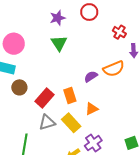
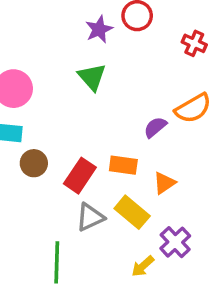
purple star: (58, 18) -> (99, 29), moved
orange rectangle: (70, 96) -> (123, 165), turned -56

